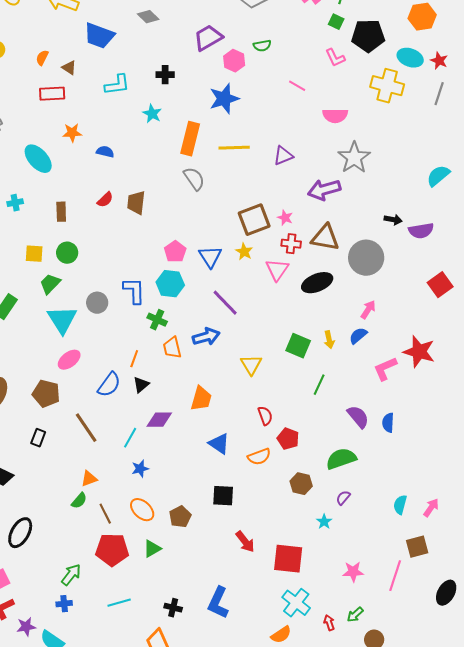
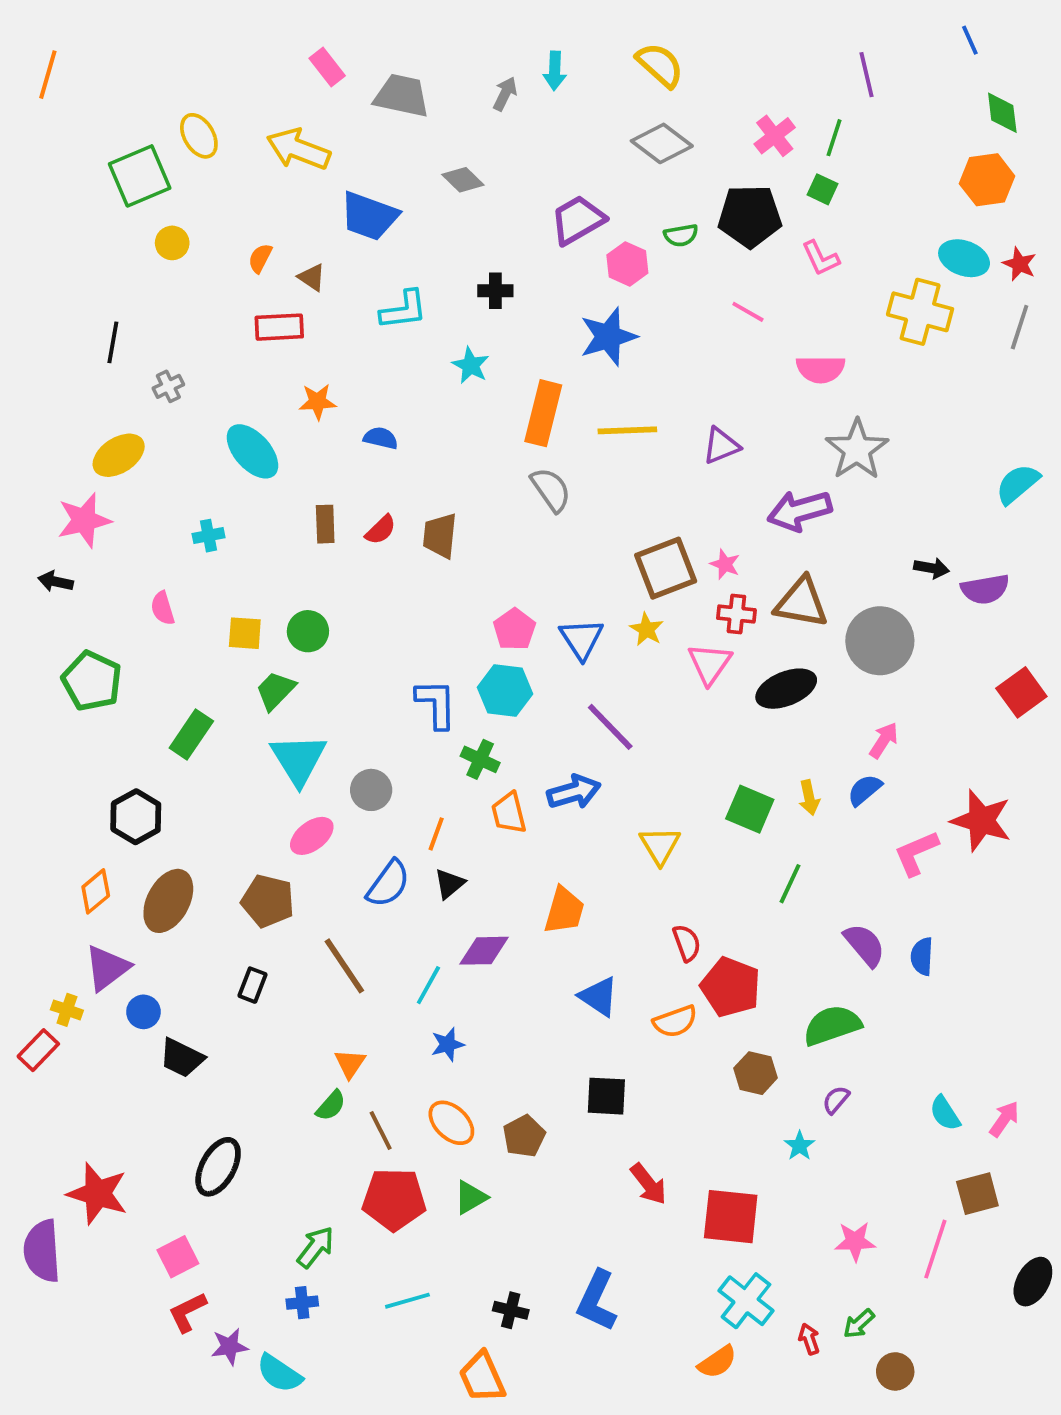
black pentagon: (368, 36) -> (750, 216), moved
brown rectangle: (61, 212) -> (325, 524), moved
gray circle: (97, 303) -> (371, 790), moved
red pentagon: (288, 439) -> (731, 987), size x1.4
orange triangle: (89, 479) -> (350, 1064), turned -36
cyan semicircle: (400, 505) -> (945, 1113), turned -48

